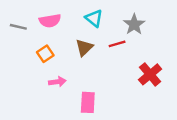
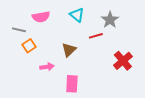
gray line: (18, 27) -> (19, 30), moved
brown triangle: (84, 48) -> (69, 50), moved
orange square: (45, 54) -> (29, 46), moved

